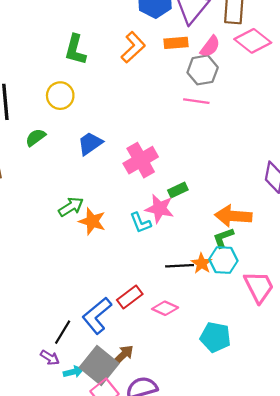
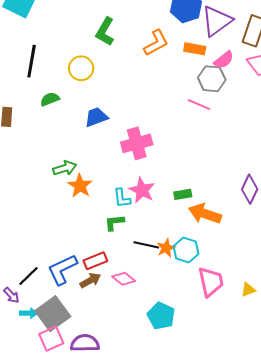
green rectangle: (178, 190) -> (183, 194), moved
green L-shape: (223, 238) -> (114, 223), moved
brown arrow: (123, 355) -> (90, 280), moved

